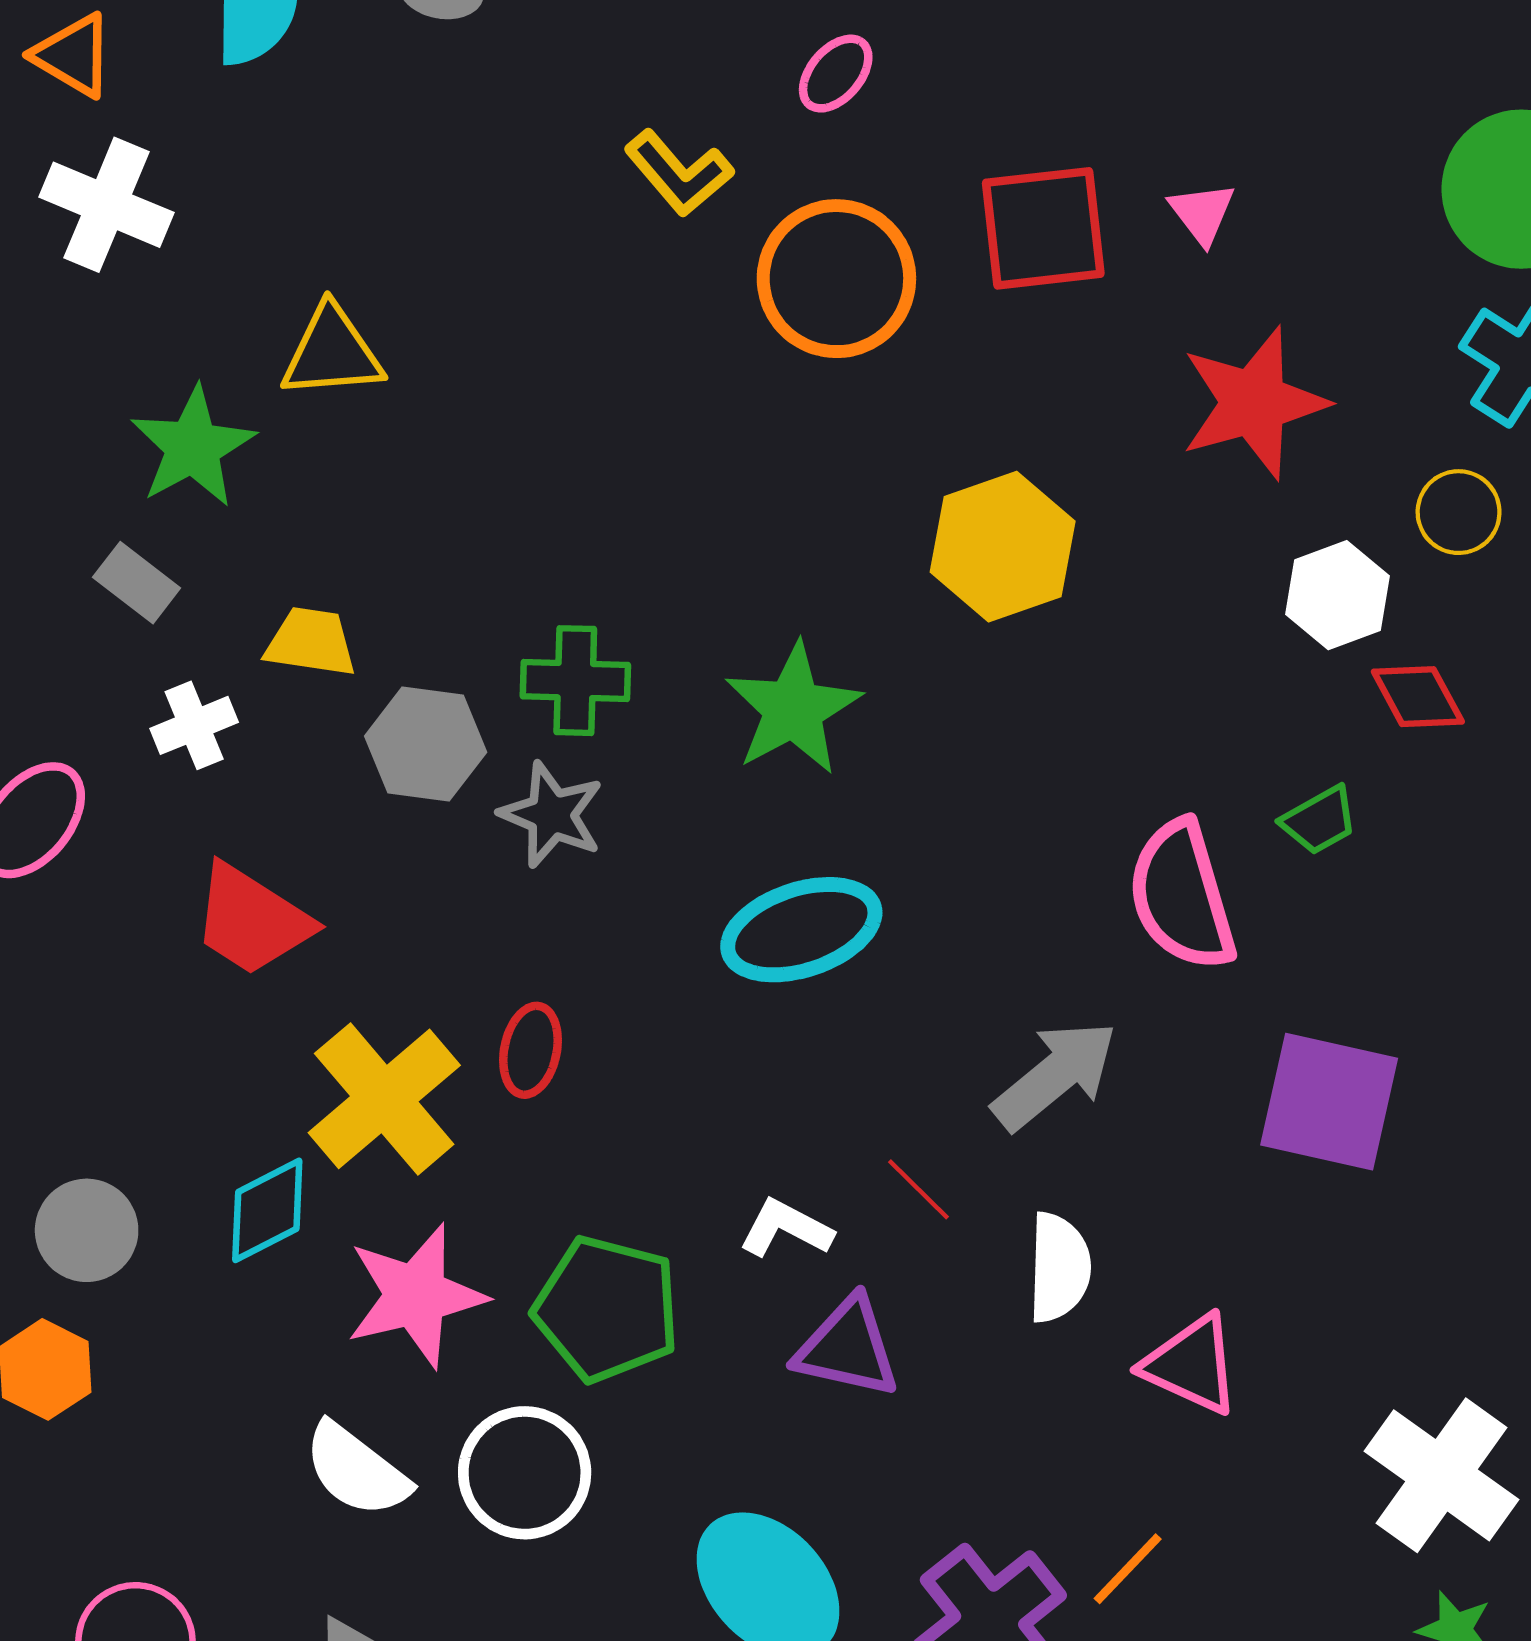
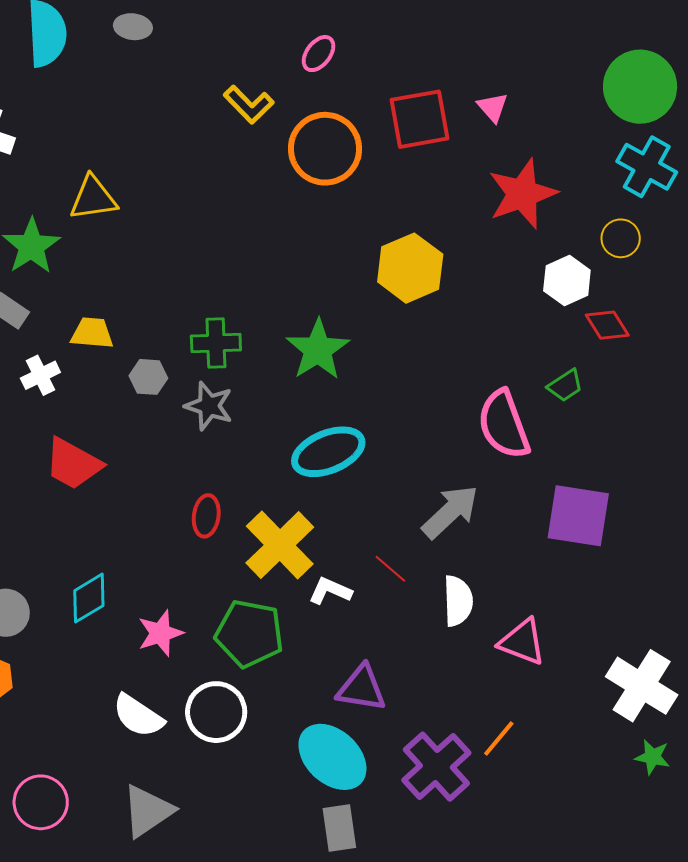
gray hexagon: (426, 744) -> (148, 377), size x0.7
yellow cross: (384, 1099) -> (280, 545), moved
pink star: (416, 1296) -> (160, 633), size x0.7
purple triangle: (848, 1348) -> (362, 688), moved

